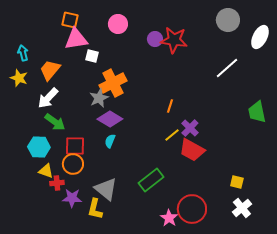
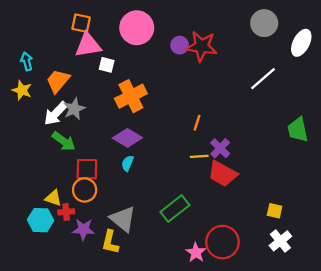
pink circle: (118, 24) -> (137, 28), size x1.5
gray star: (99, 98) -> (74, 109), moved
yellow line: (172, 135) -> (199, 156), turned 35
cyan hexagon: (39, 147) -> (41, 220), moved

